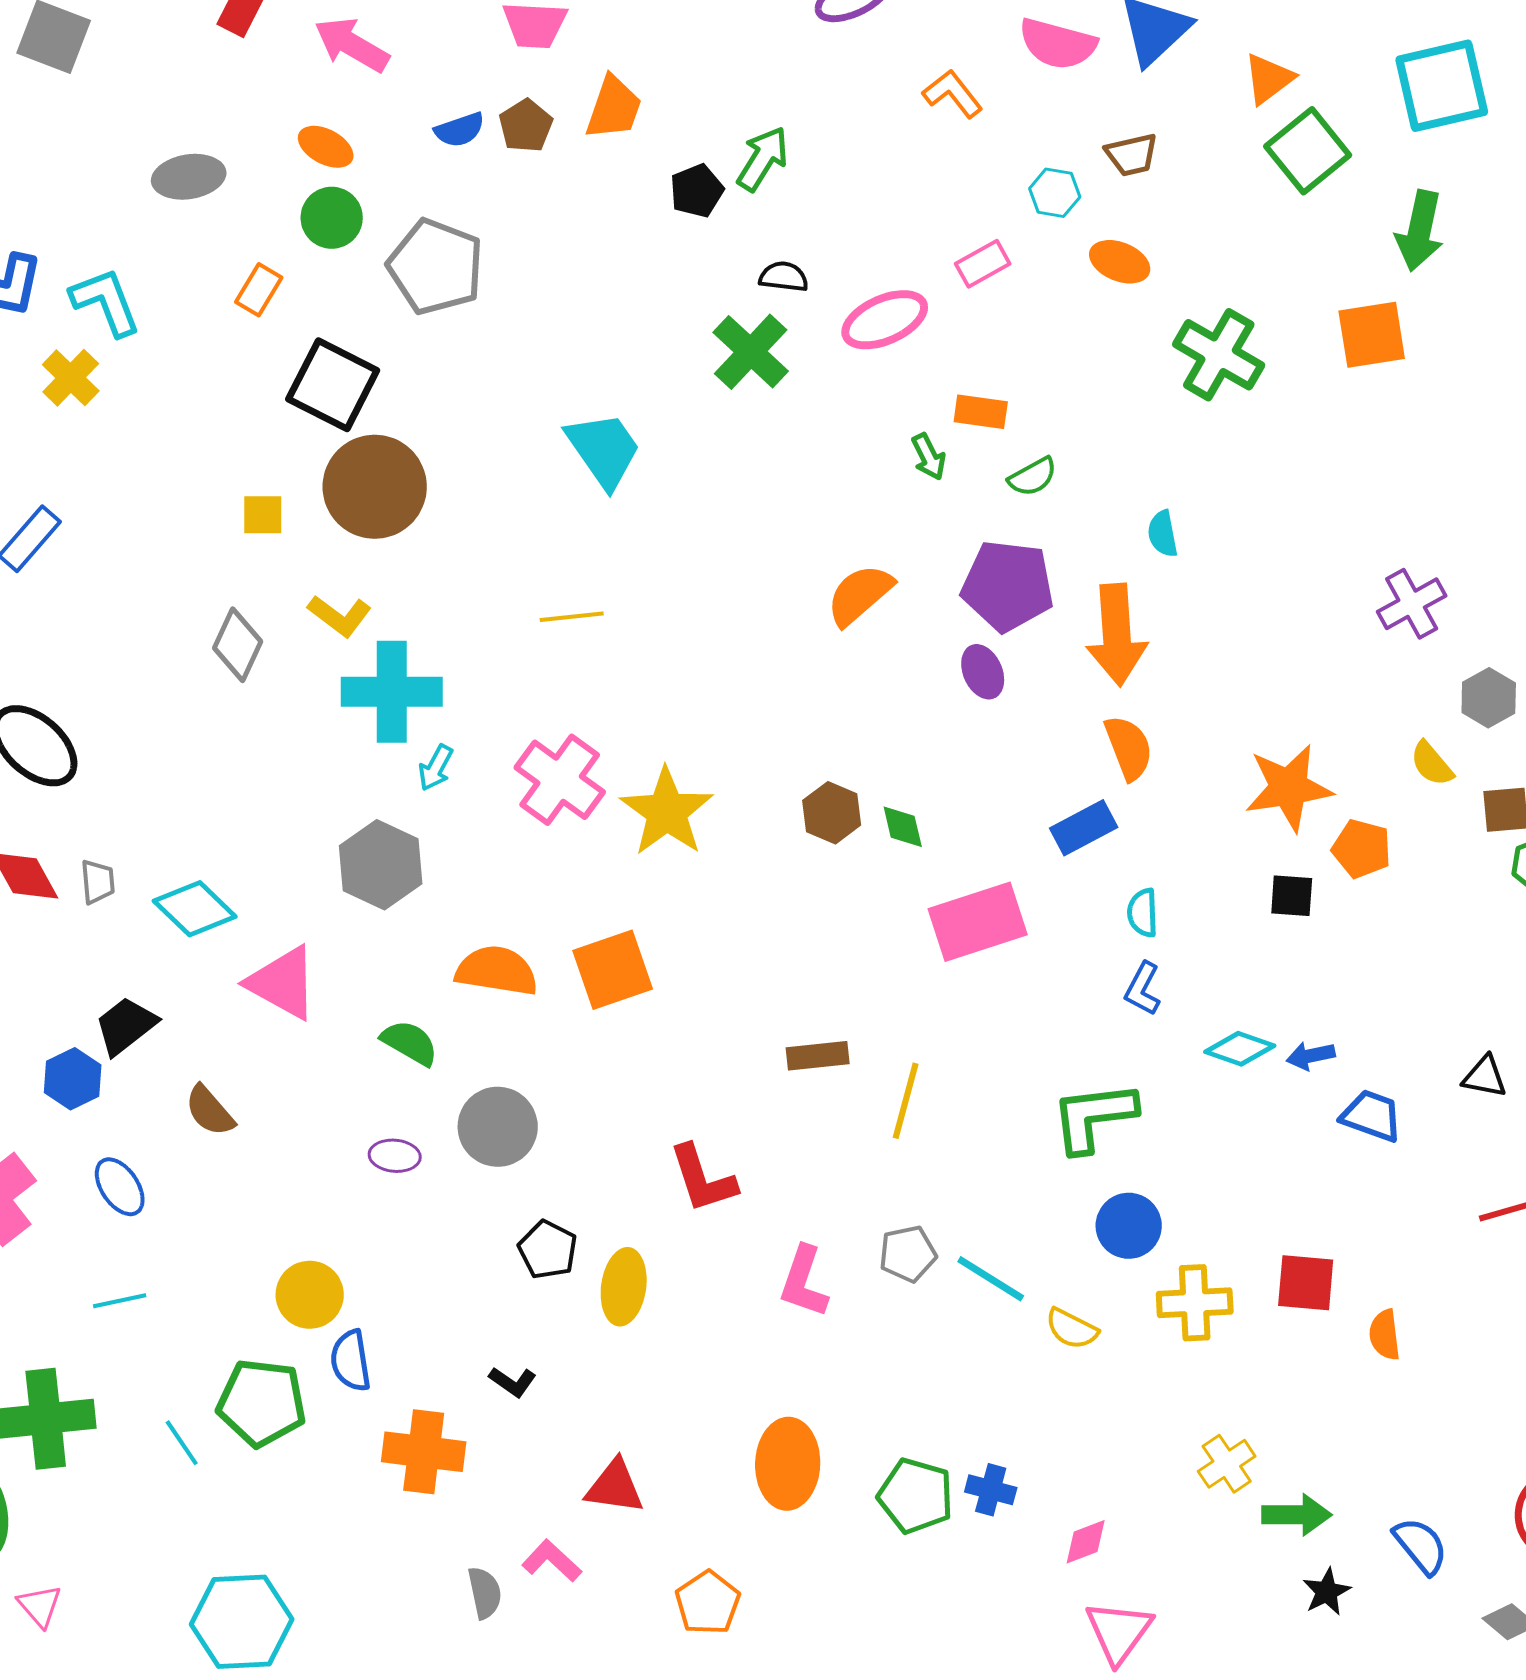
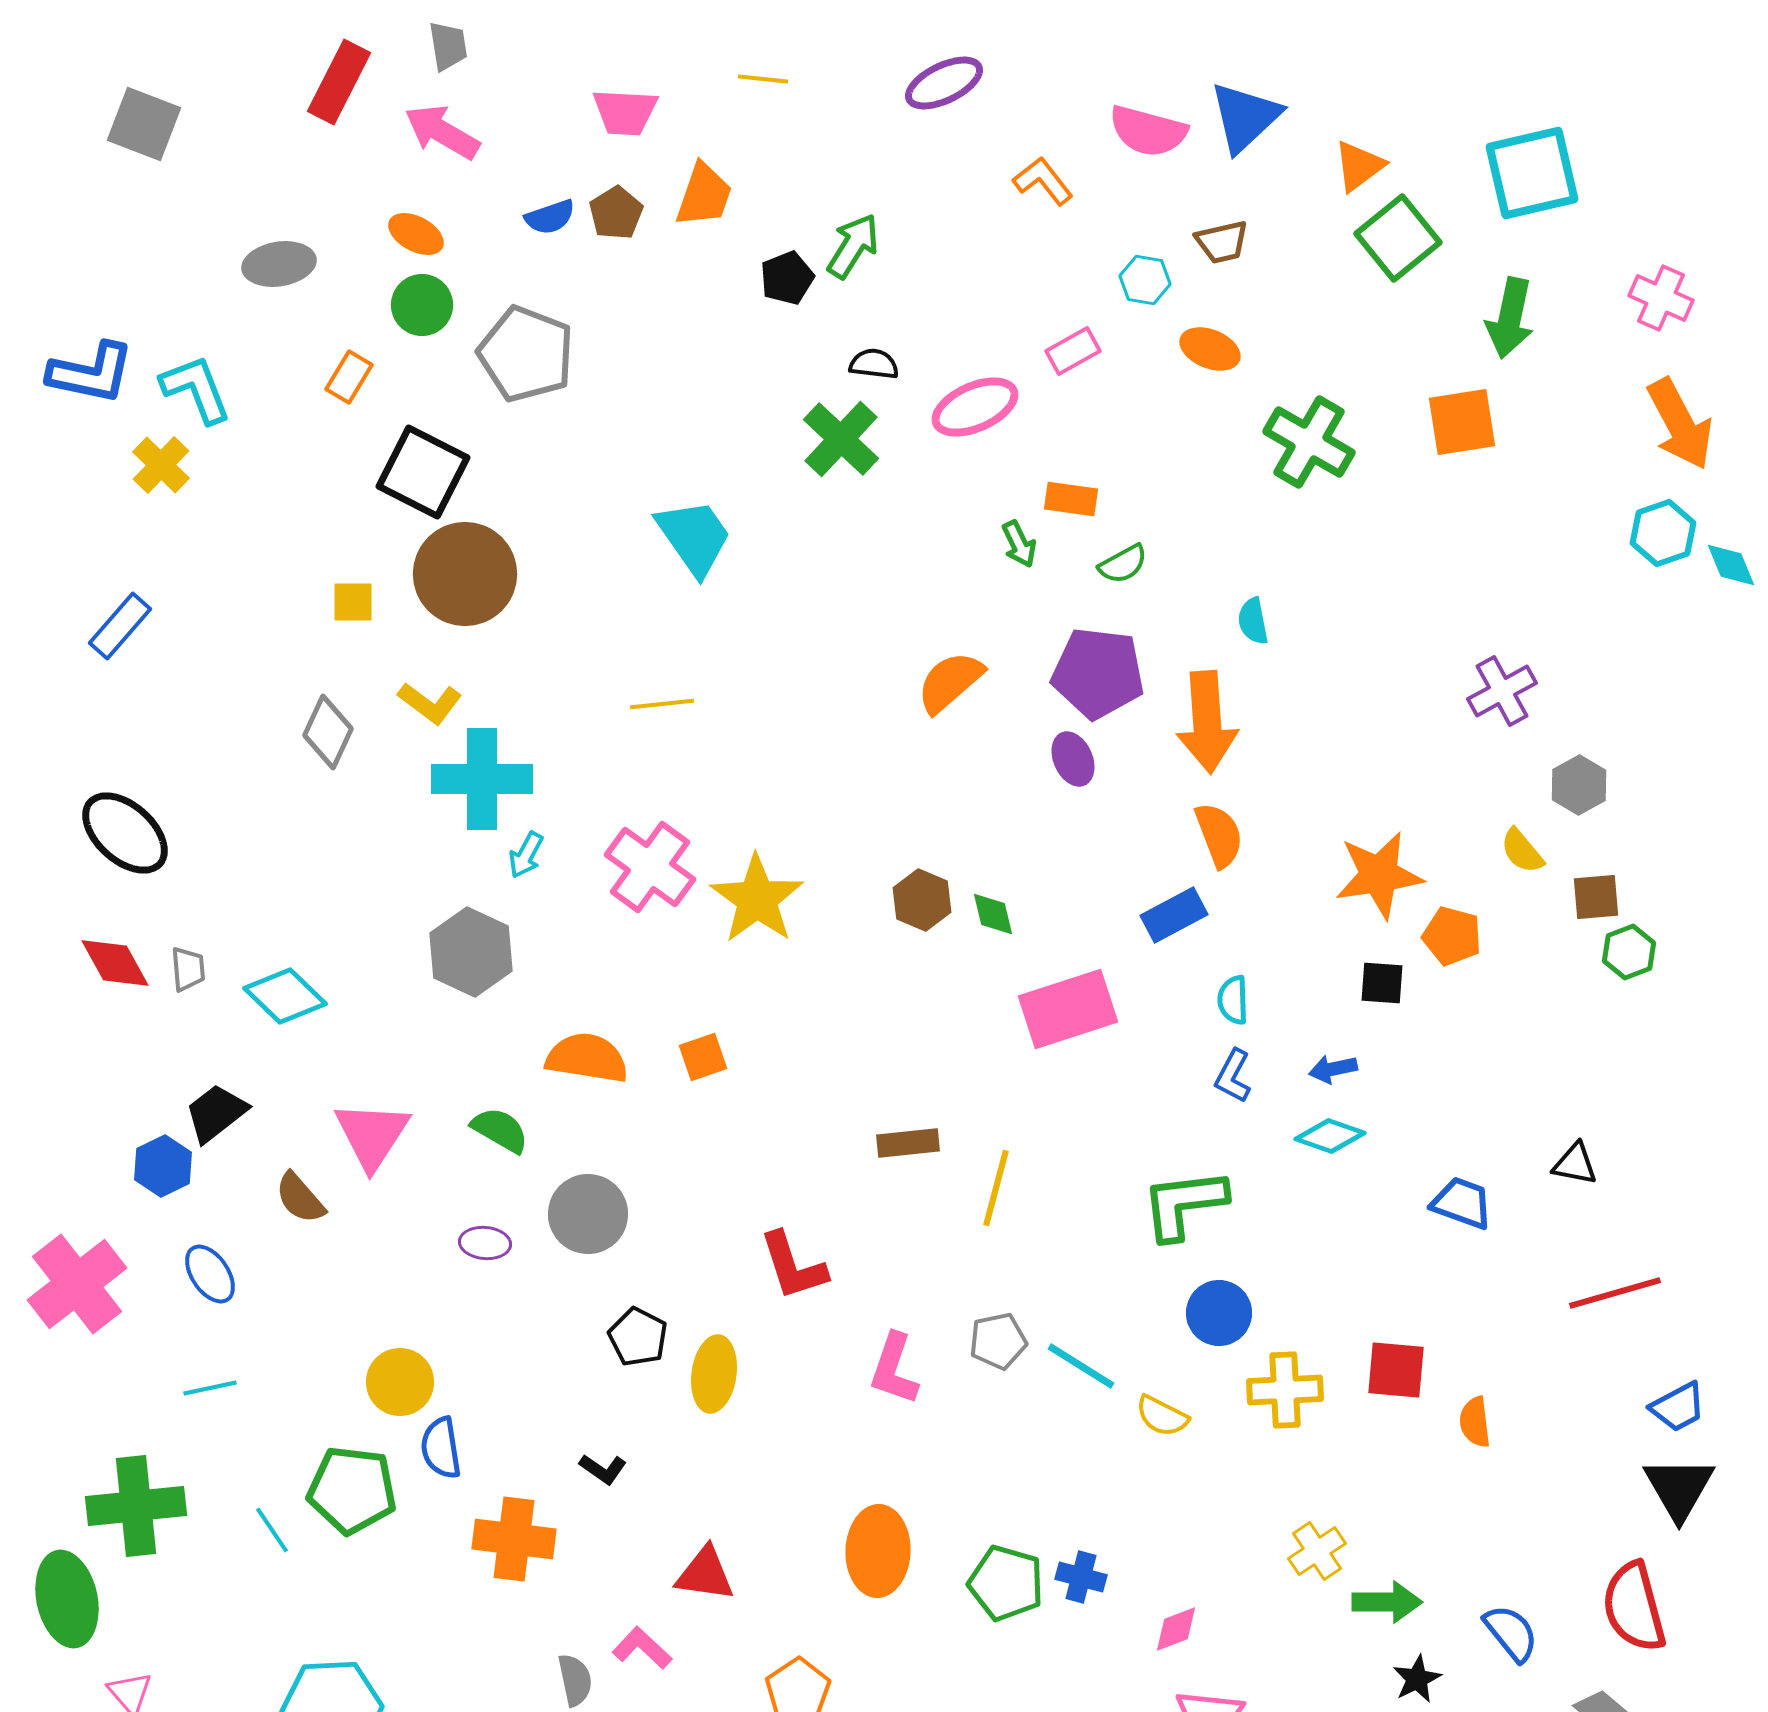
orange square: (613, 970) -> (703, 1057), size x0.6
pink triangle: (283, 983) -> (372, 1135), moved, turned 34
blue arrow: (1311, 1056) -> (1333, 1069), moved

